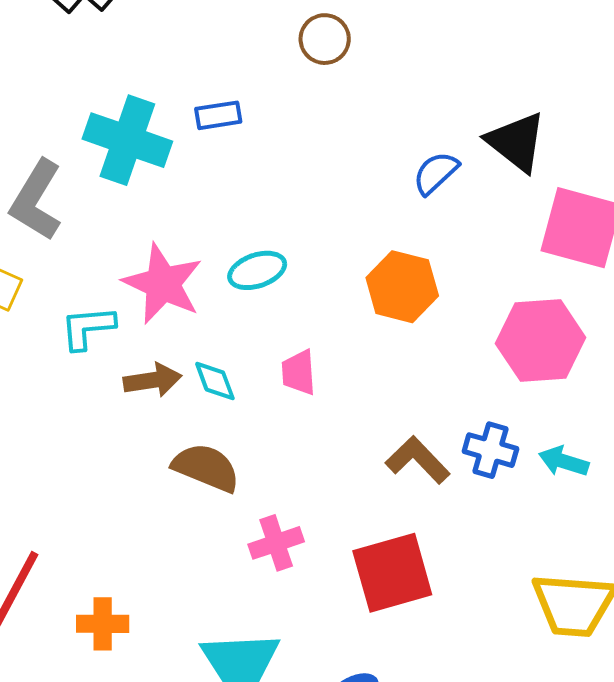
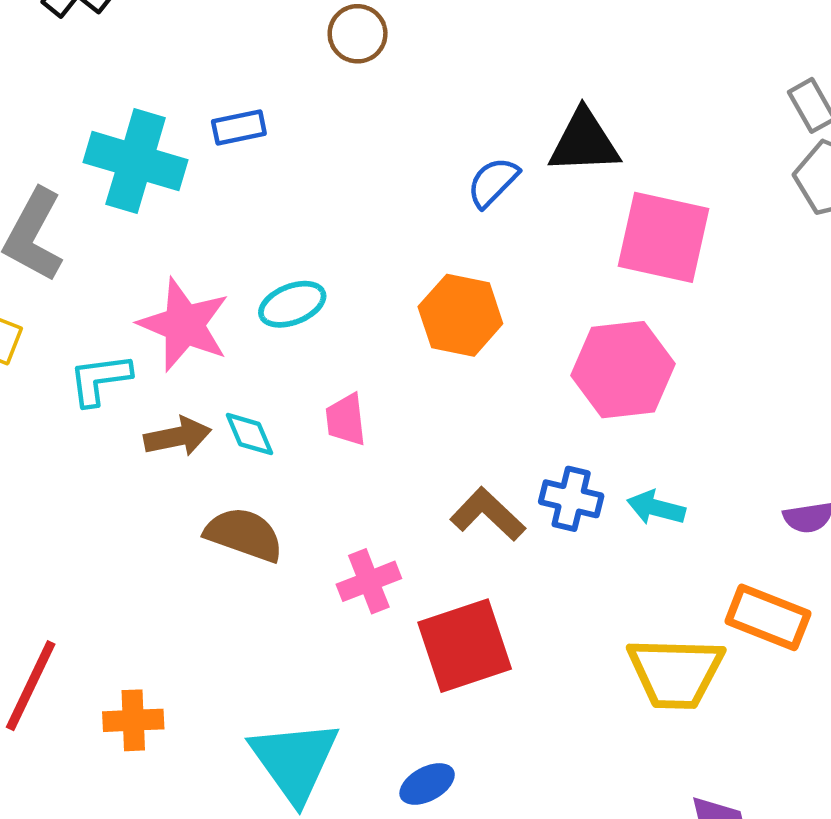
black triangle: (516, 142) -> (584, 142), turned -38
pink cross: (276, 543) -> (369, 581), moved

